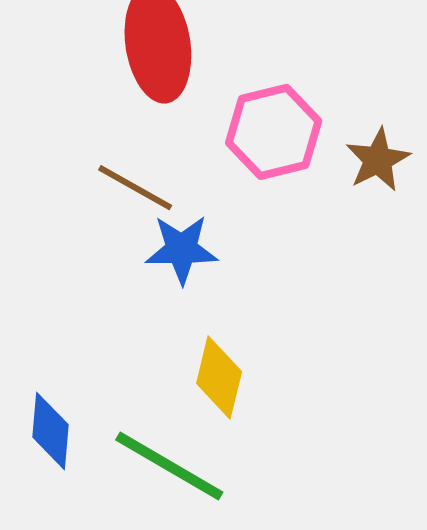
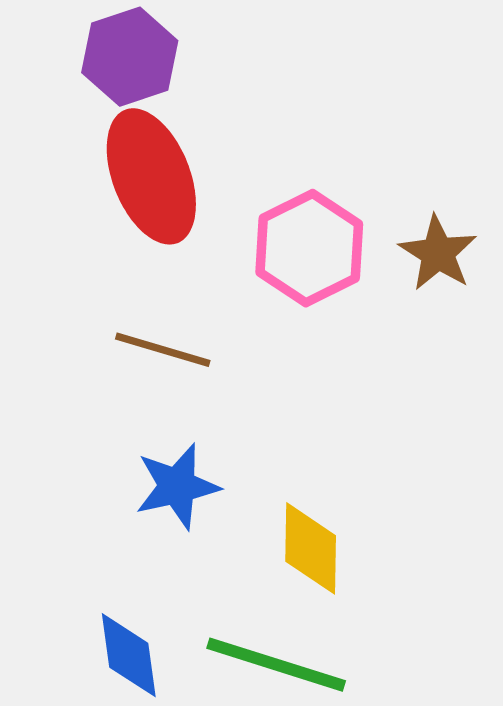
blue star: (182, 249) -> (177, 486), moved

